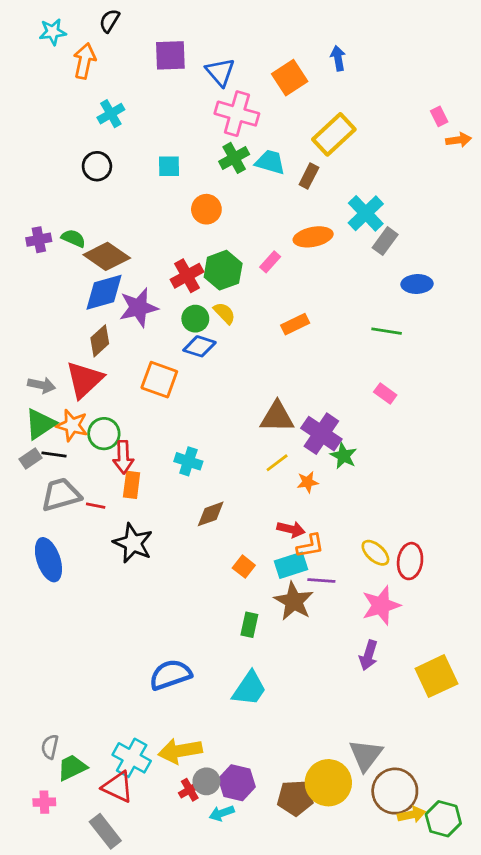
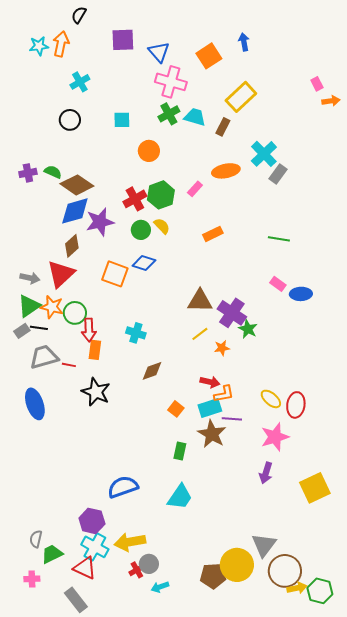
cyan star: (53, 32) -> (39, 46), moved
blue ellipse: (417, 284) -> (301, 294), moved
blue diamond: (199, 346) -> (144, 263), moved
purple hexagon: (237, 783) -> (92, 521), moved

